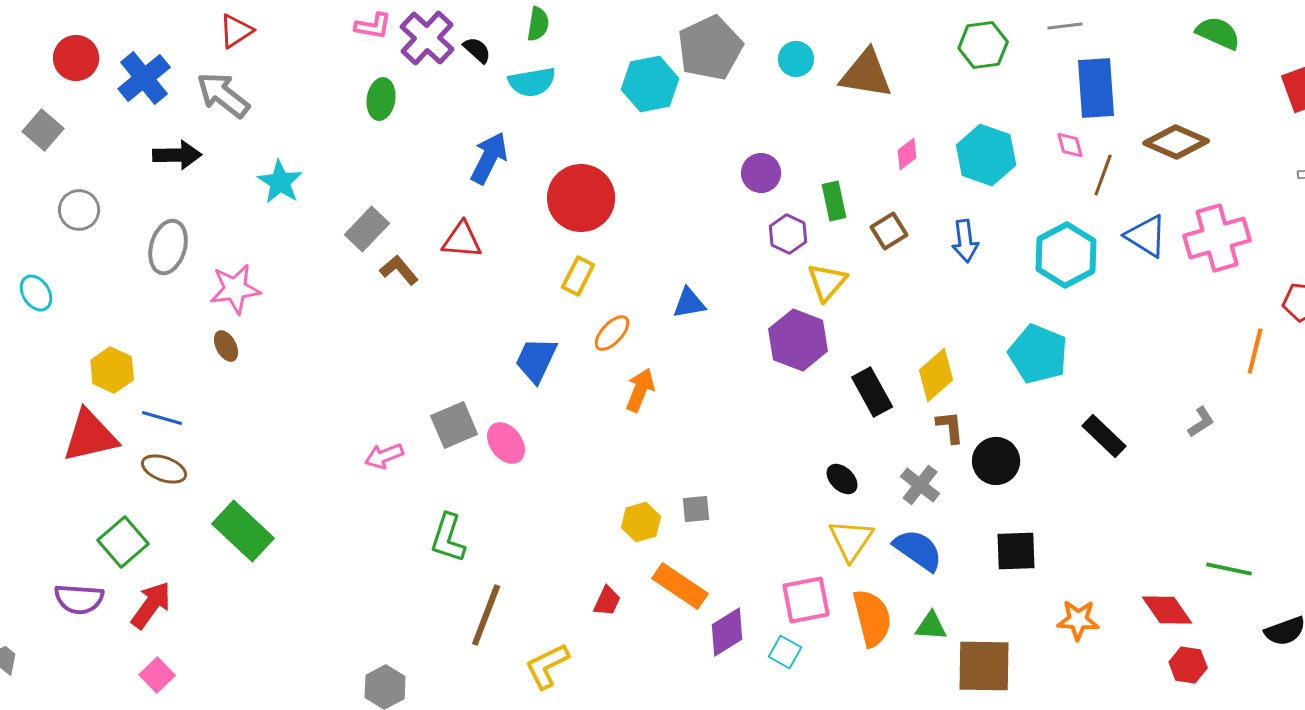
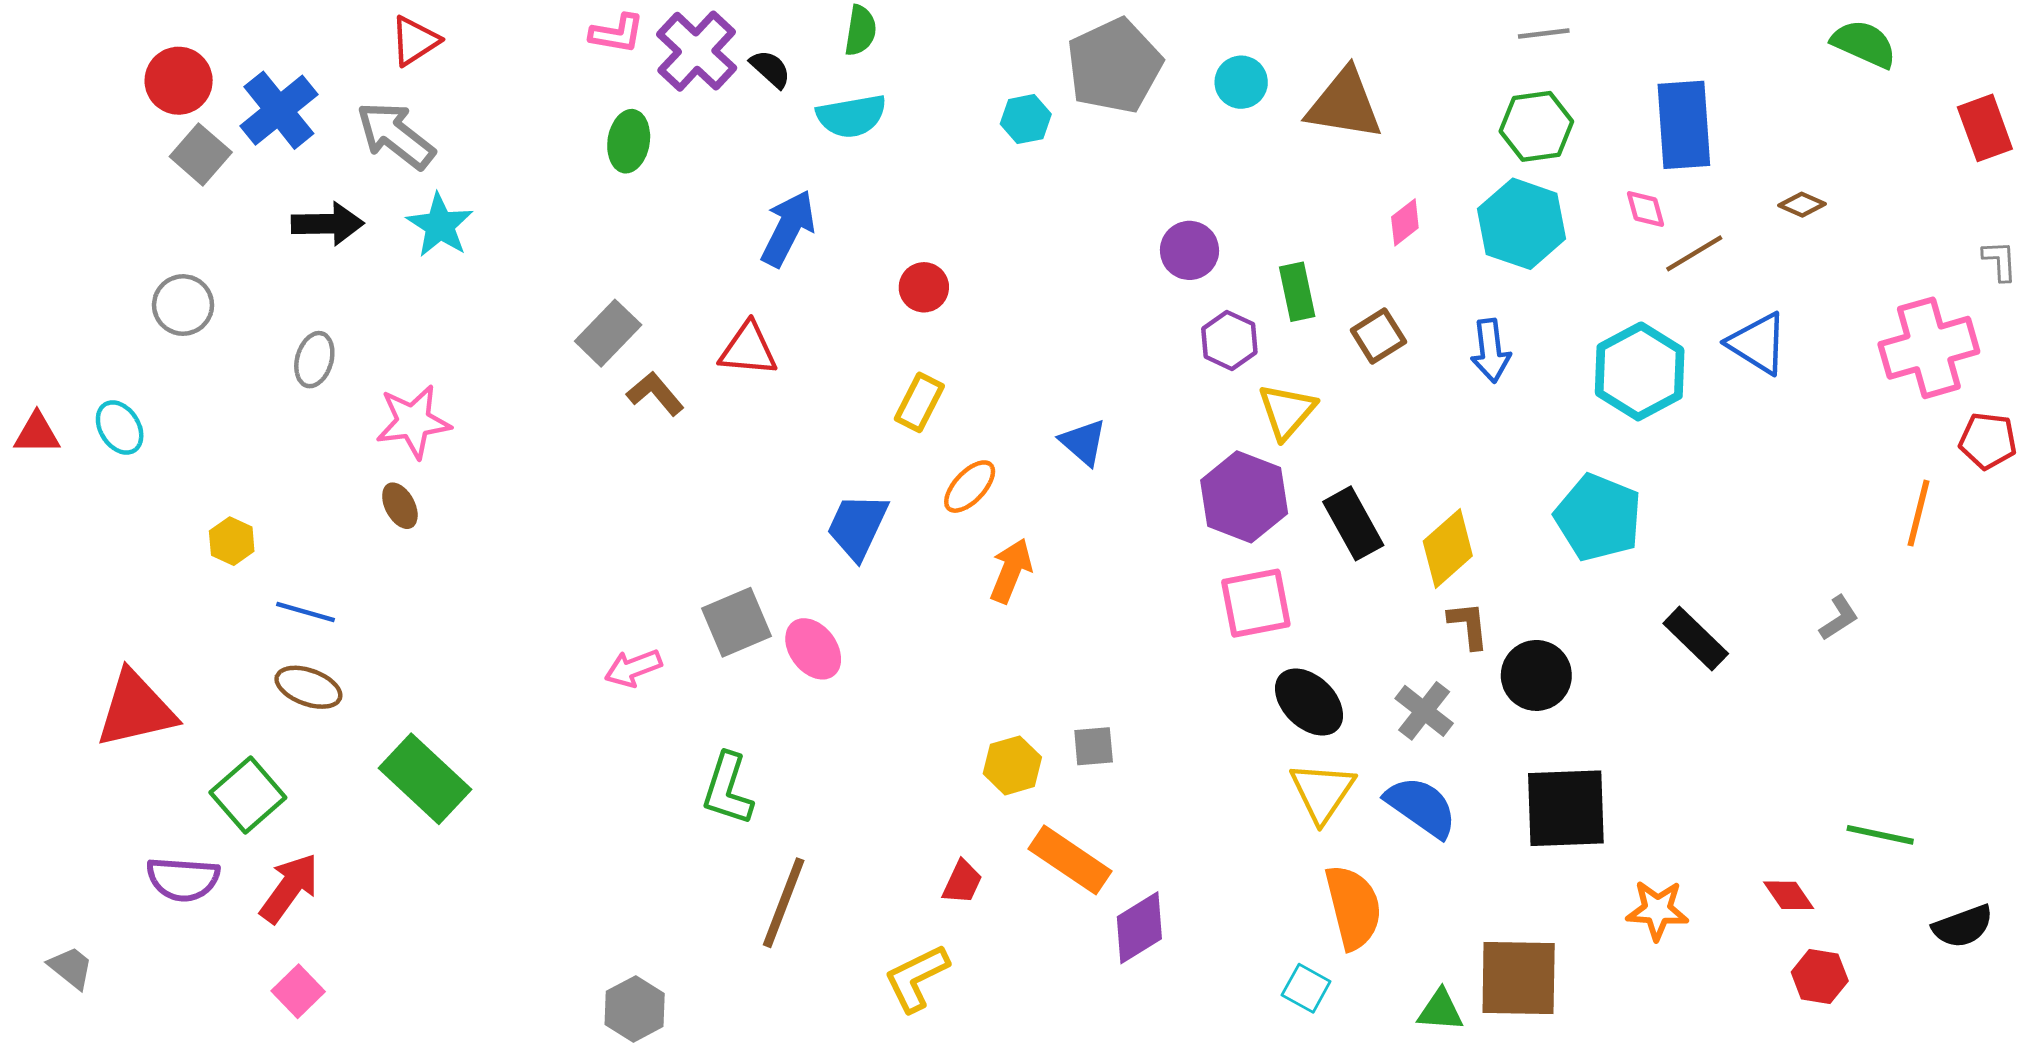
gray line: (1065, 26) -> (1544, 33), moved
green hexagon: (983, 45) -> (1536, 126), moved
cyan hexagon: (650, 84) -> (1026, 119), size x0.6
gray square: (43, 130) -> (201, 154), moved
brown diamond: (1176, 142) -> (1802, 205), size x0.5
brown line: (1103, 175) -> (1694, 253), turned 39
cyan star: (280, 182) -> (440, 225), moved
red circle: (581, 198) -> (924, 287), size x0.5
pink cross: (1217, 238) -> (1929, 348), moved
gray ellipse: (168, 247) -> (314, 360), size x0.7
blue triangle: (689, 303) -> (1083, 442), turned 51
yellow hexagon: (112, 370) -> (232, 541), size x0.7
black rectangle: (872, 392) -> (1353, 523), moved
red triangle: (90, 436) -> (136, 709), moved
black ellipse: (842, 479) -> (1309, 702), size x1.5
black square: (1016, 551) -> (1566, 808), size x1.4
pink square: (806, 600) -> (1256, 603), moved
red diamond: (1167, 610) -> (1789, 895), size x0.7
green triangle: (931, 626) -> (1440, 1010), moved
cyan square: (785, 652) -> (1306, 988), moved
yellow L-shape: (547, 666) -> (916, 978), moved

